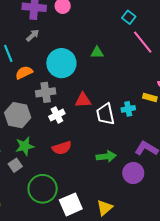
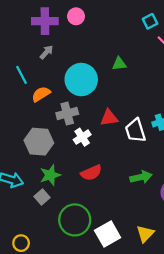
cyan square: (129, 17) -> (150, 21), turned 32

